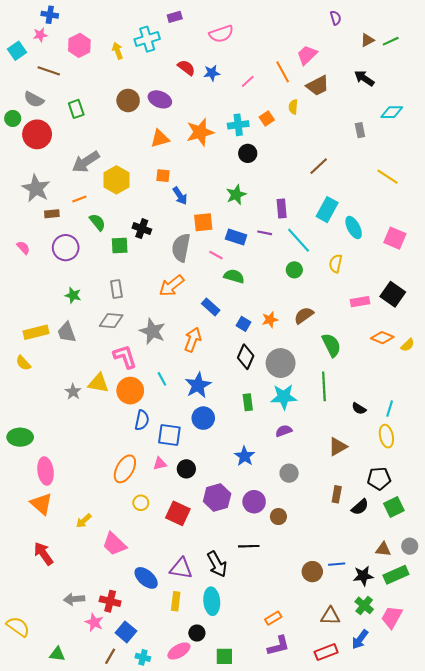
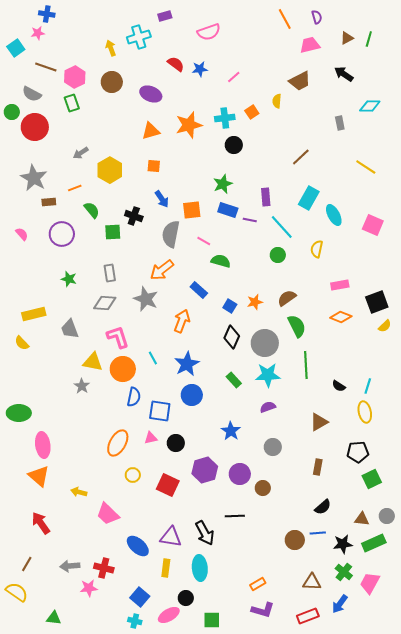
green line: (391, 41) -> (369, 39), turned -49
pink hexagon: (79, 45) -> (75, 77), moved
pink trapezoid: (307, 55) -> (310, 45), moved, turned 30
orange line: (283, 72) -> (285, 19), moved
brown circle: (128, 100) -> (112, 82), moved
gray arrow: (86, 162) -> (81, 153), size x0.6
blue arrow: (180, 196) -> (162, 199), moved
blue rectangle: (236, 237) -> (228, 210), moved
black square: (393, 294) -> (377, 302), moved, turned 35
gray star: (152, 331) -> (146, 299), moved
gray trapezoid: (67, 332) -> (70, 329), moved
orange diamond: (382, 338) -> (341, 317), moved
green semicircle: (331, 345) -> (297, 326), moved
gray star: (73, 392) -> (82, 386), moved
green rectangle: (248, 402) -> (234, 380), turned -35
black semicircle: (360, 507) -> (323, 507), moved
yellow arrow: (84, 521) -> (79, 492), turned 56
pink star: (94, 622) -> (89, 588), turned -30
blue square: (126, 632) -> (140, 597), moved
purple L-shape: (278, 646) -> (263, 610), turned 30
brown line: (110, 656) -> (27, 564), moved

